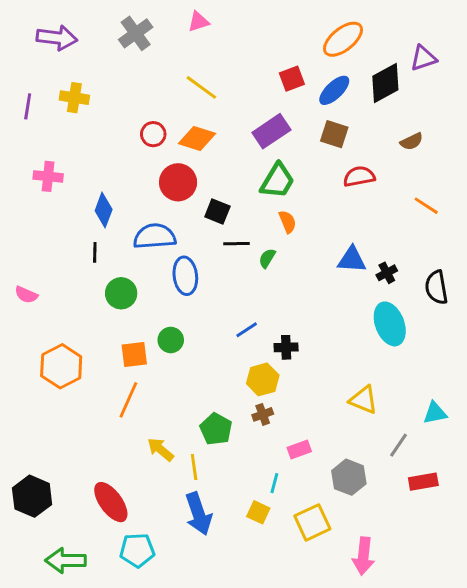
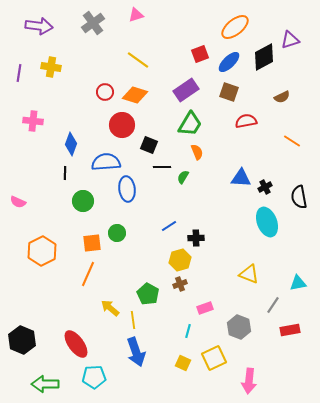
yellow square: (258, 512) -> (183, 363), moved

